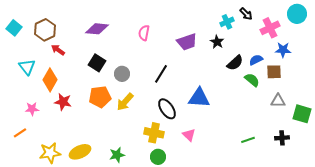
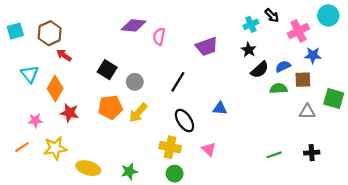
cyan square: (14, 28) -> (15, 31), turned 35
purple diamond: (97, 29) -> (134, 25), moved
black star: (217, 42) -> (249, 50), moved
green semicircle: (252, 80) -> (278, 88), turned -42
blue triangle: (199, 98) -> (220, 108), size x0.6
green square: (302, 114) -> (334, 98), moved
yellow ellipse: (80, 152) -> (88, 168), turned 40
yellow star: (50, 153) -> (55, 148), moved

